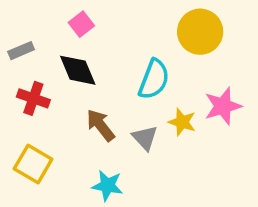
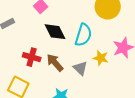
black diamond: (78, 70) -> (55, 32), moved
red cross: (33, 98) -> (32, 57), moved

